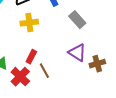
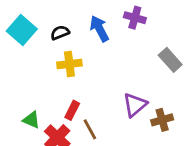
gray rectangle: (77, 20) -> (170, 60), moved
purple triangle: (77, 53) -> (135, 105), turned 48

